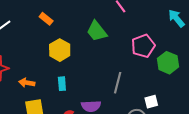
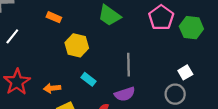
gray line: (118, 83) -> (129, 65), moved
cyan rectangle: (62, 84) -> (89, 79), turned -32

